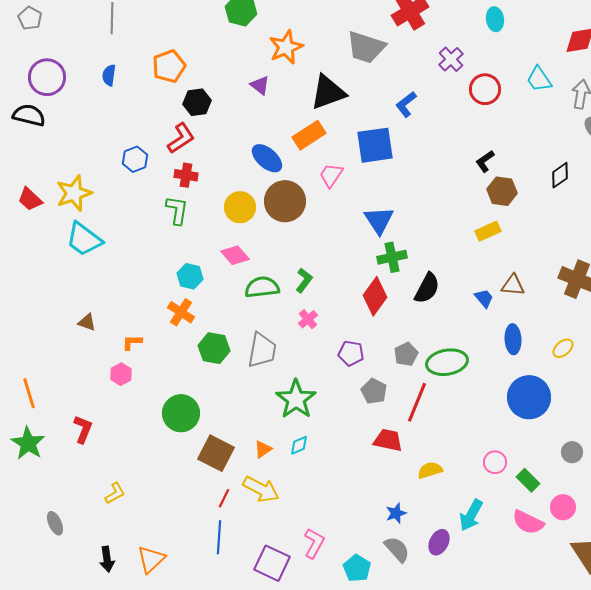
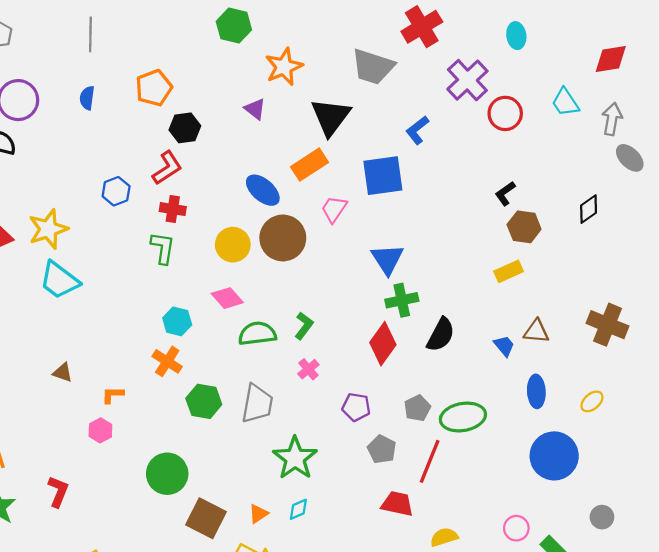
purple cross: (451, 59) -> (467, 80), size x1.5
black triangle: (328, 92) -> (331, 117), turned -33

